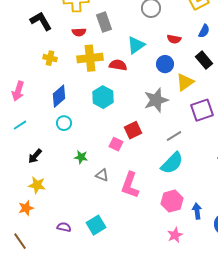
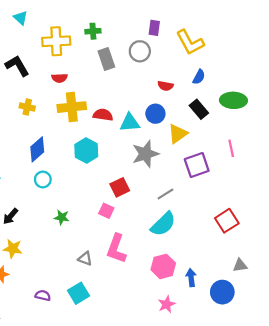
gray rectangle: (104, 22) -> (106, 59), moved
cyan triangle: (136, 45) -> (130, 123), moved, turned 30
pink square: (116, 144) -> (106, 211), moved
gray triangle: (102, 175) -> (85, 259), moved

